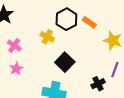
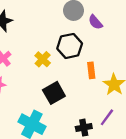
orange rectangle: (89, 22) -> (91, 70), moved, turned 32

